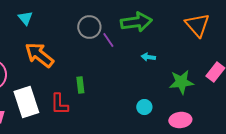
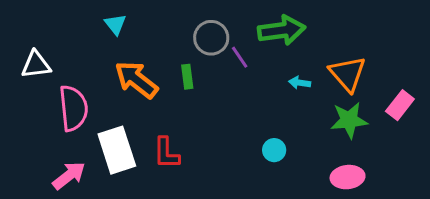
orange triangle: (197, 25) -> (348, 74), moved
green rectangle: (80, 85) -> (187, 77), moved
cyan circle: (144, 107) -> (274, 150), moved

